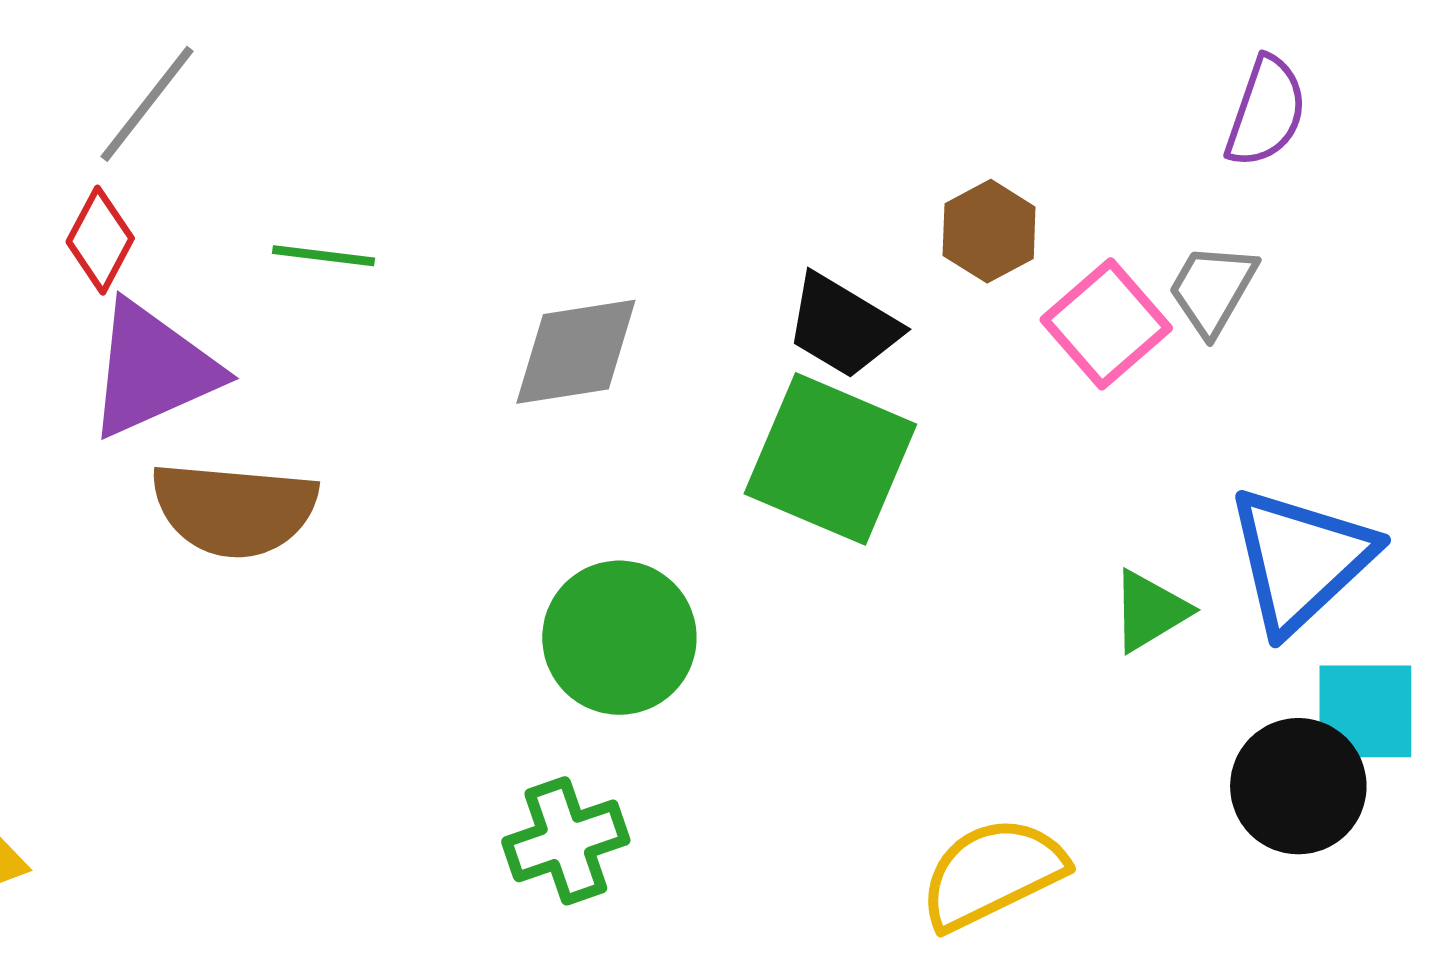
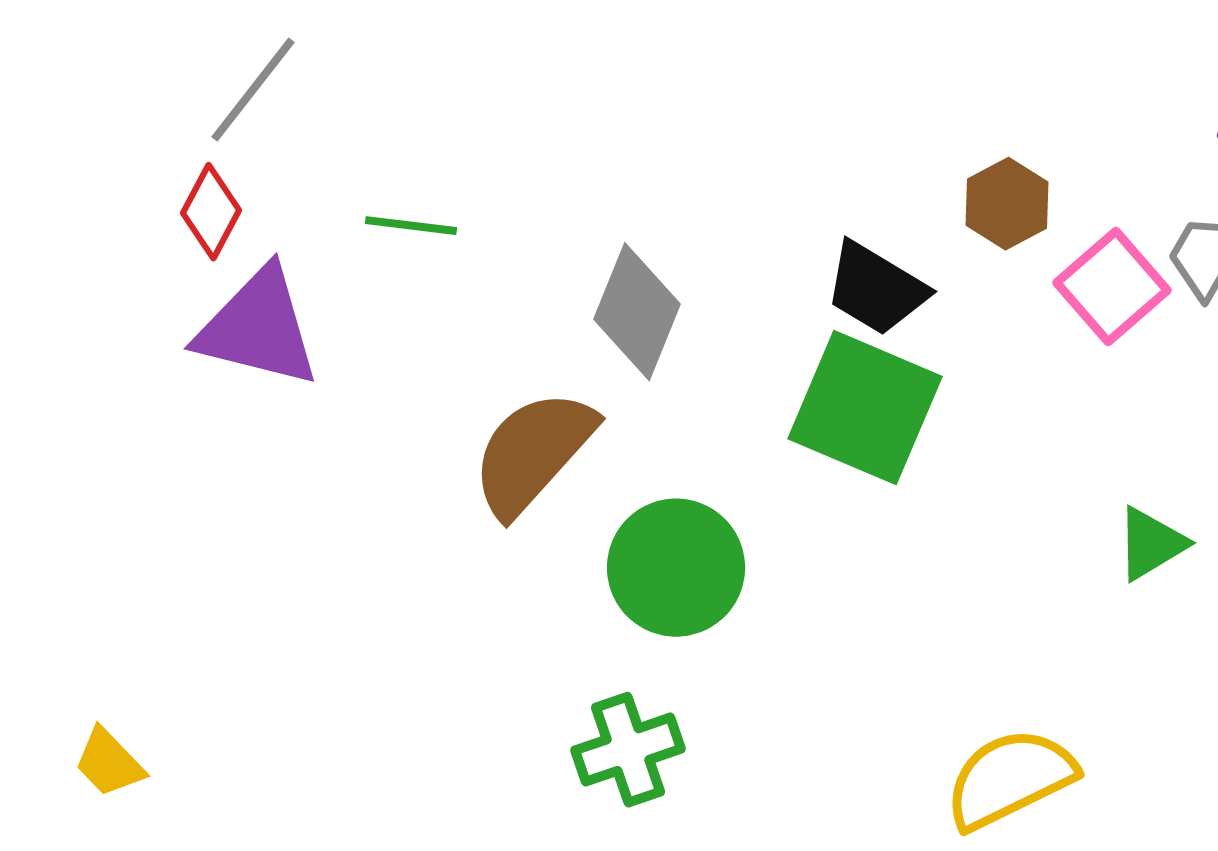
gray diamond: (576, 352) -> (637, 312), turned -59
purple triangle: (153, 370) -> (258, 328), turned 38
brown semicircle: (234, 509) -> (533, 453), moved, turned 127

